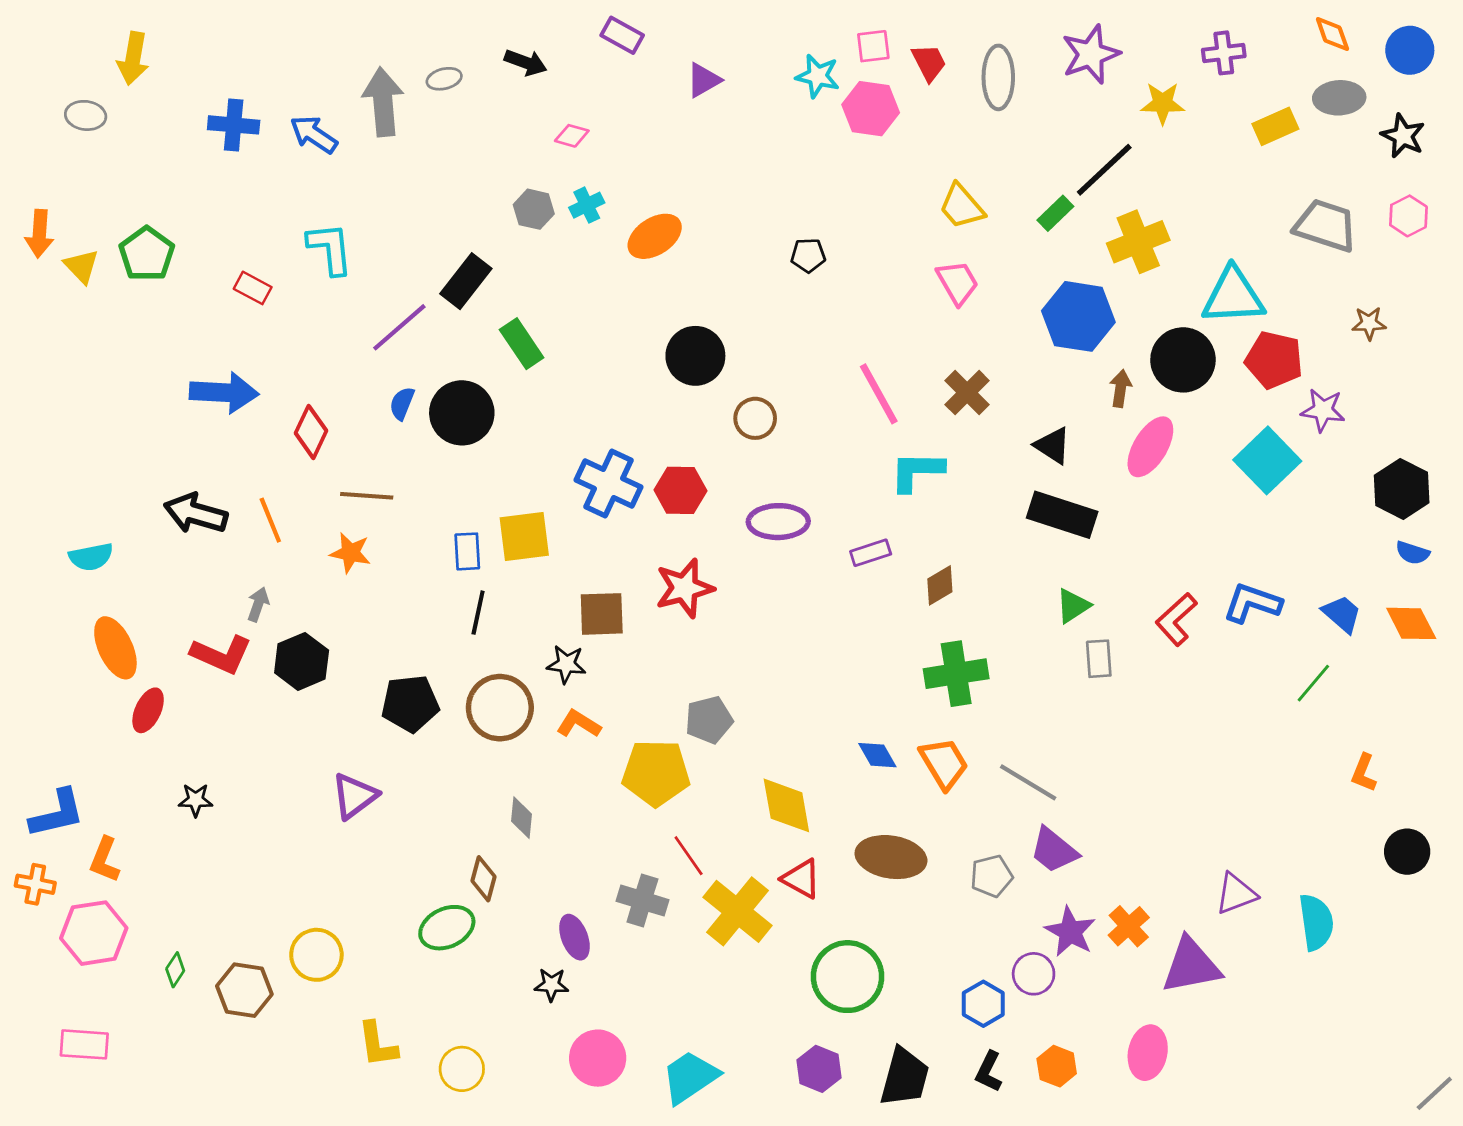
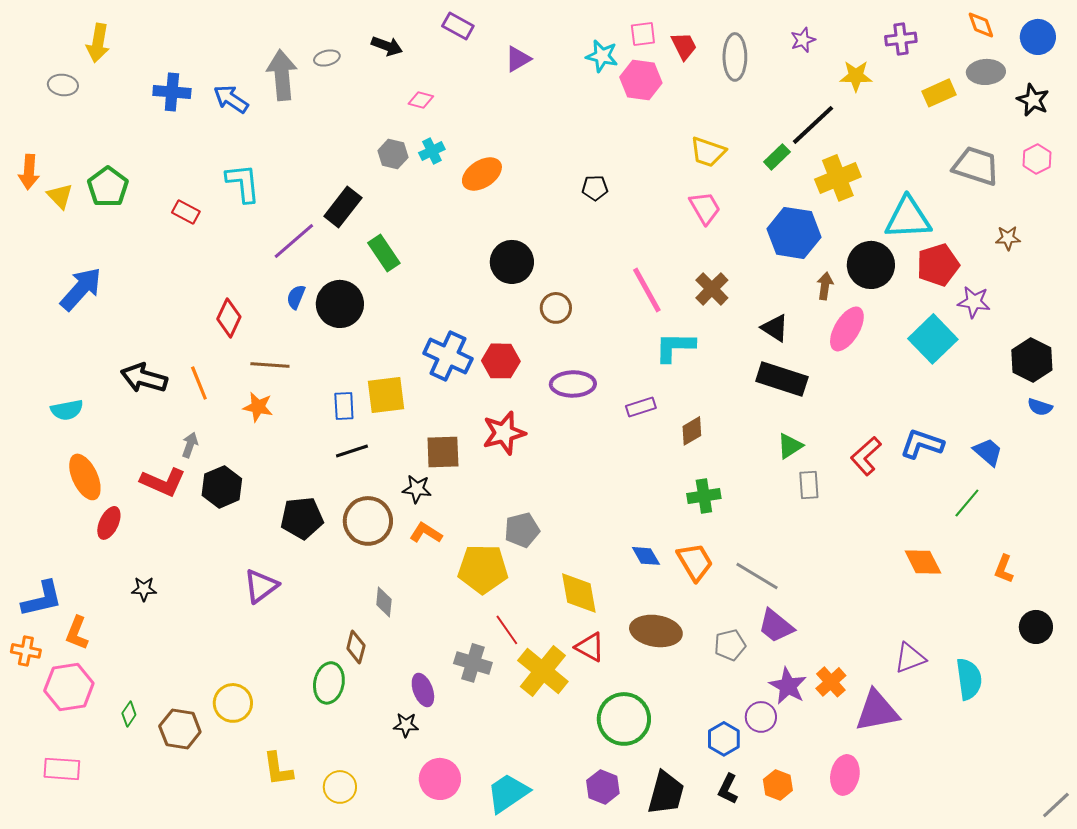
purple star: (1091, 54) -> (803, 40), size x0.6
yellow trapezoid: (962, 206) -> (708, 152), turned -30
red pentagon: (1274, 360) -> (938, 265), turned -30
blue arrow: (224, 393) -> (81, 289), moved, turned -51
black line: (478, 613) -> (352, 451), turned 60
orange diamond: (1411, 623) -> (923, 562), moved
green cross: (956, 674) -> (704, 496), size x0.7
green ellipse: (447, 928) -> (329, 683), turned -54

